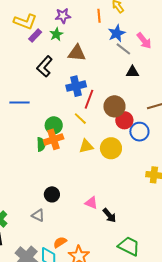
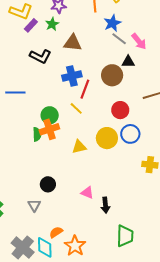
pink arrow: (144, 41) -> (139, 41), moved
black L-shape: (45, 66) -> (40, 56), turned -105
brown circle: (114, 106) -> (112, 75), moved
blue circle: (139, 132) -> (130, 134), moved
yellow triangle: (86, 146) -> (79, 147), moved
gray triangle: (38, 215) -> (34, 205), turned 32
black arrow: (109, 215) -> (105, 205), turned 35
green trapezoid: (129, 246) -> (125, 236), turned 65

